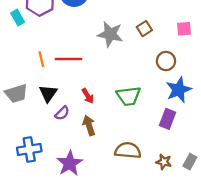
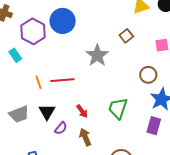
cyan rectangle: (18, 18) -> (15, 55), moved
brown square: (144, 29) -> (126, 36), moved
gray star: (110, 34) -> (97, 55), turned 30
green trapezoid: (129, 96) -> (118, 108), turned 120

